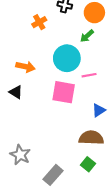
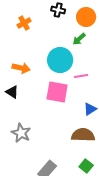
orange cross: (39, 22) -> (24, 23), moved
gray star: (20, 155) -> (21, 133), moved
green square: (88, 164) -> (86, 166), moved

